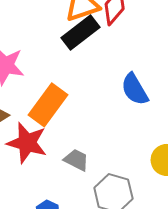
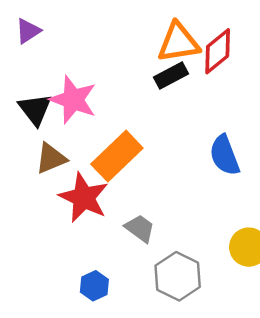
black rectangle: (80, 32) -> (171, 76), size x0.7

